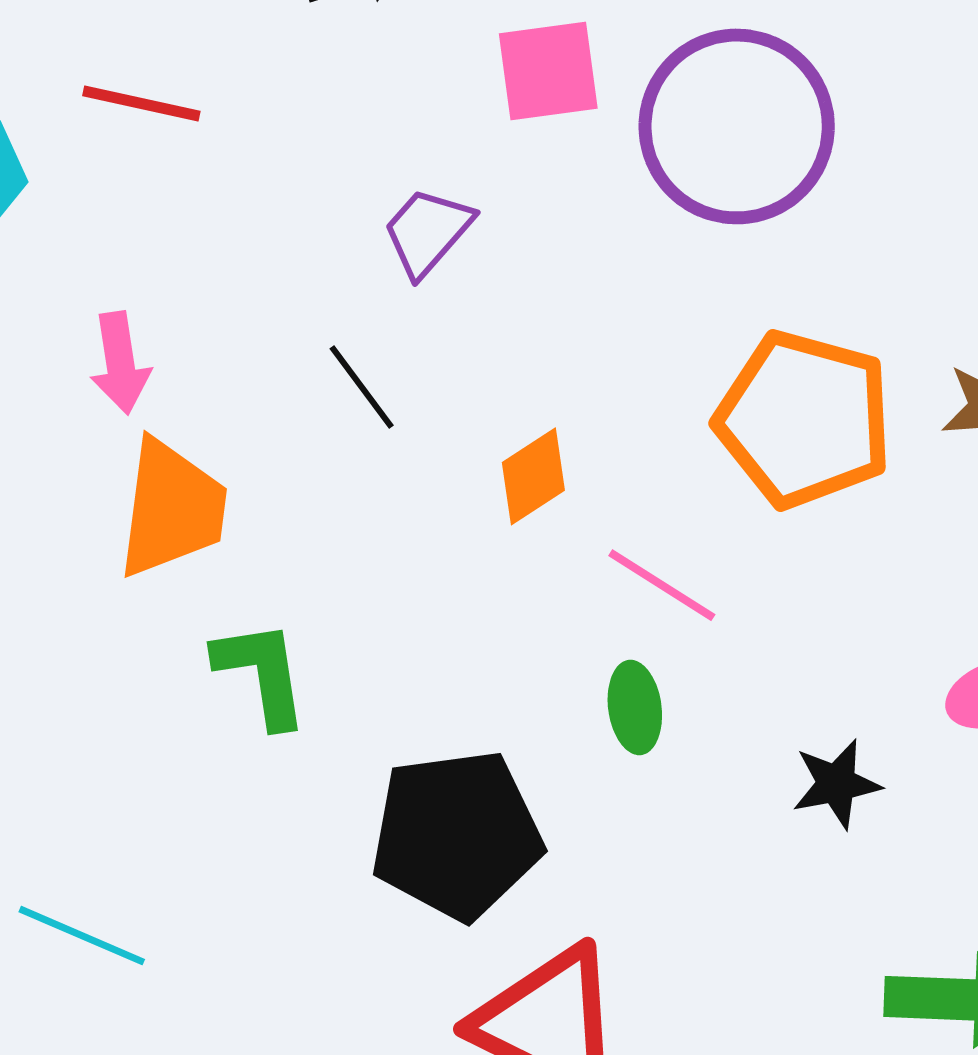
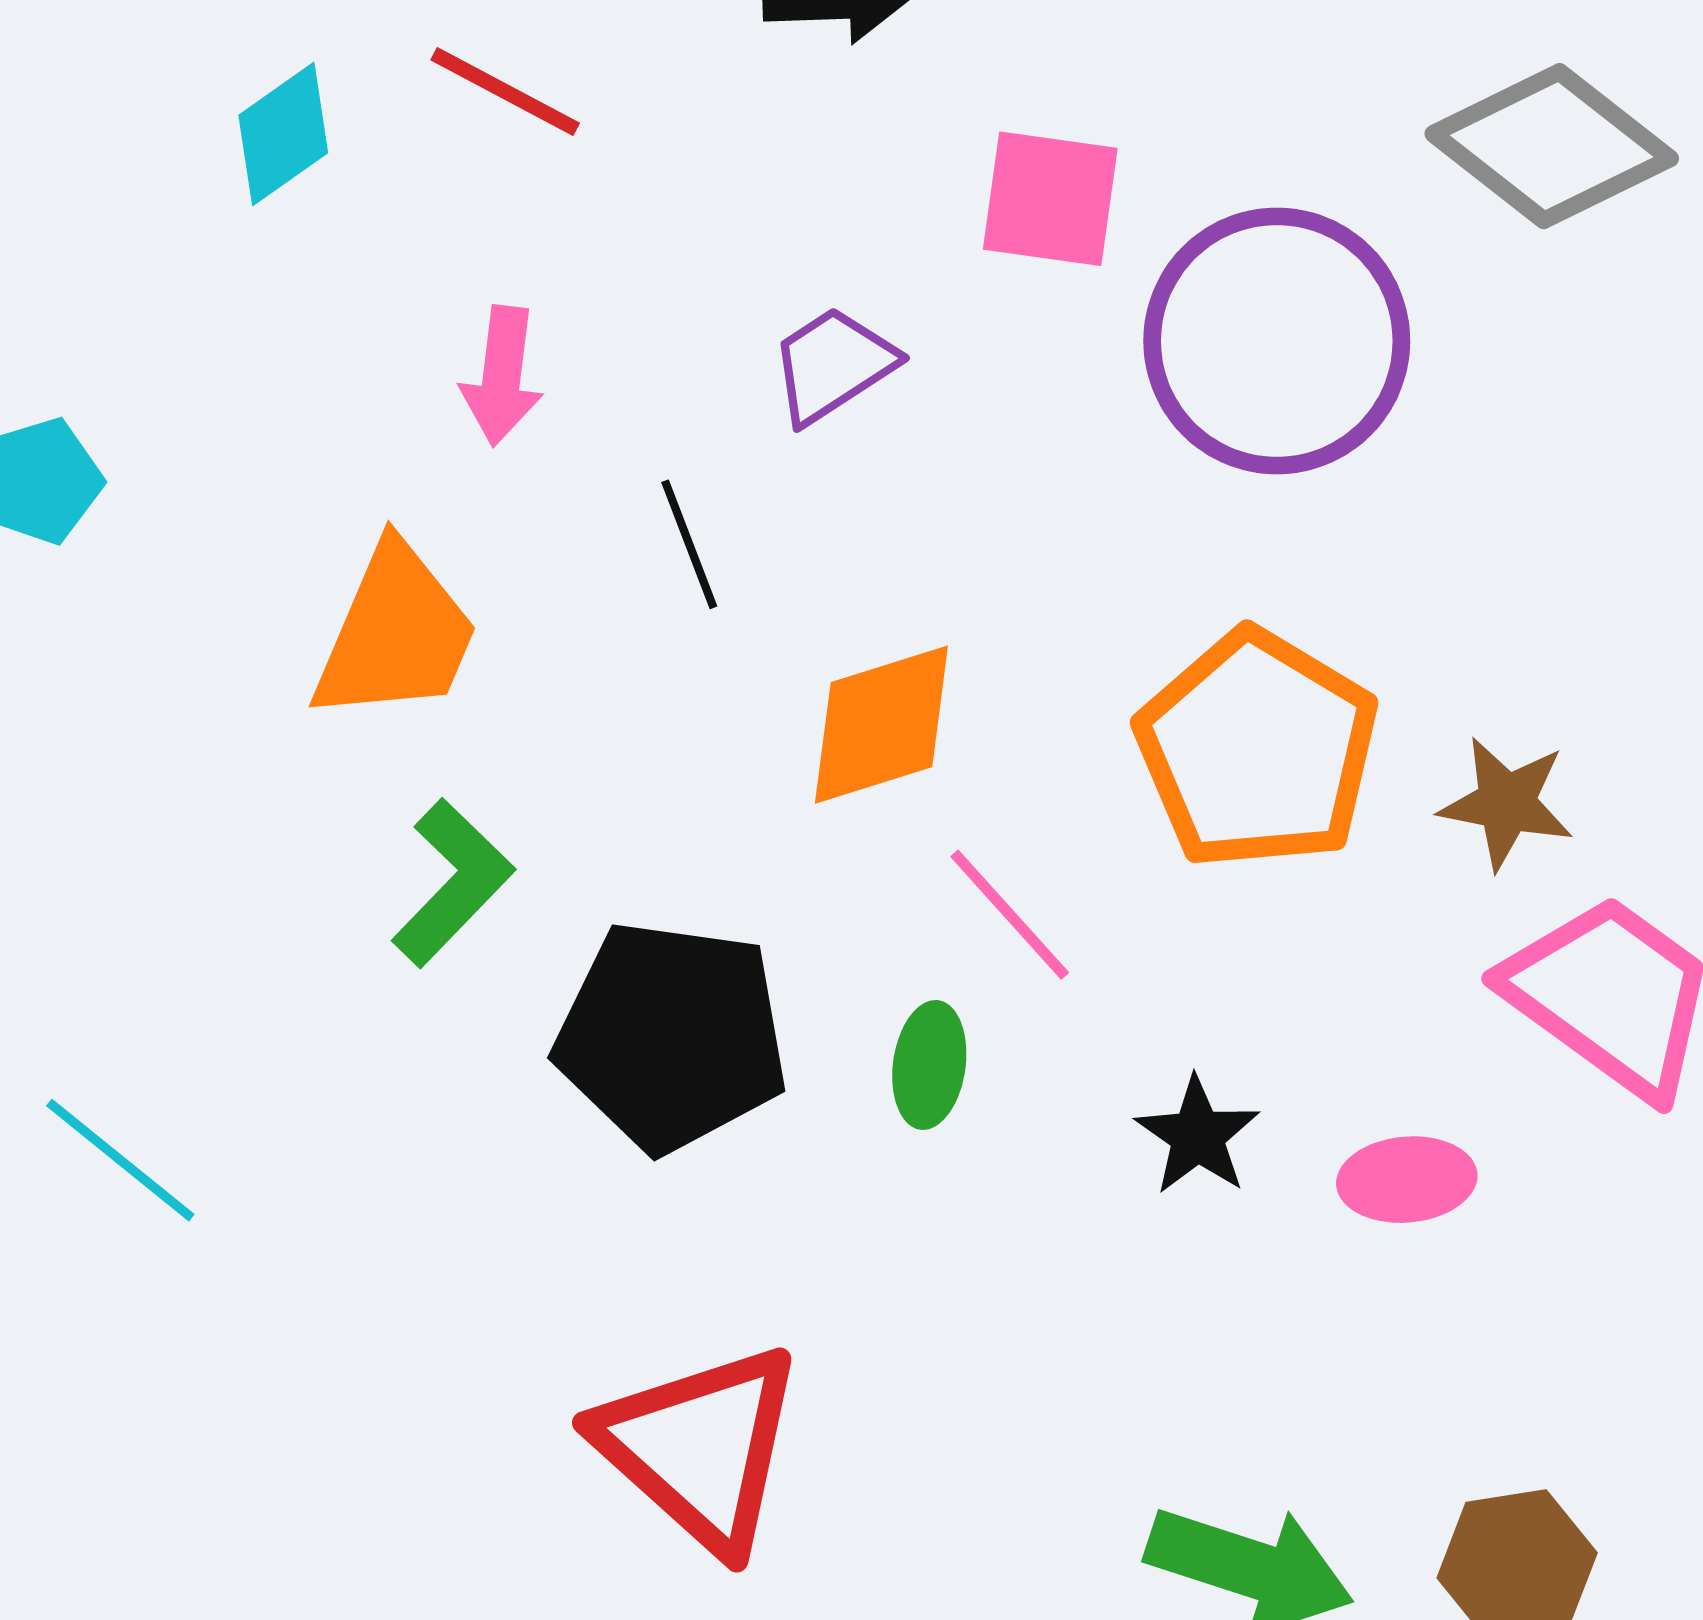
pink arrow: (120, 363) -> (502, 376), moved
orange diamond: (533, 476) -> (881, 725), size x1.4
green L-shape: (262, 673) -> (453, 883), turned 37
black star: (836, 784) -> (1197, 1136), moved, turned 30
black pentagon: (457, 835) -> (672, 1036), moved

